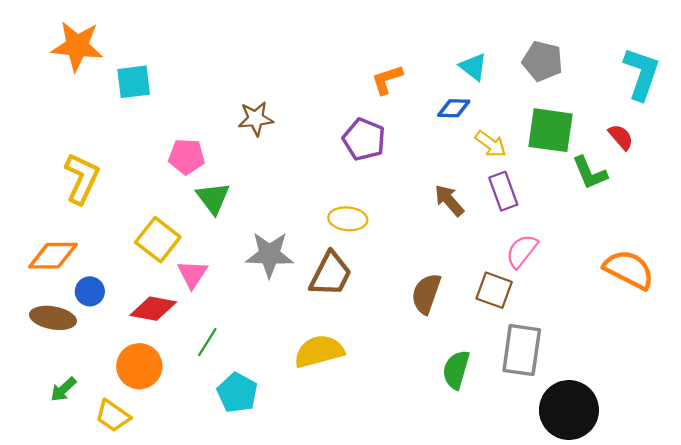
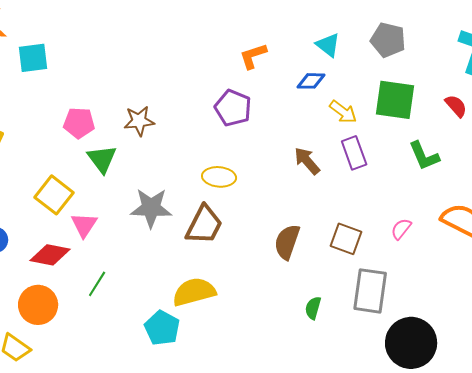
brown star: (256, 119) -> (139, 121), moved
green L-shape: (590, 173) -> (424, 156), moved
pink semicircle: (522, 251) -> (401, 229), moved, size x0.7
green semicircle: (456, 370) -> (313, 308), size x0.7
cyan pentagon: (237, 393) -> (162, 328), moved

